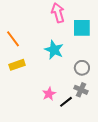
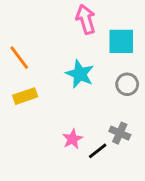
gray circle: (82, 68) -> (127, 84), moved

